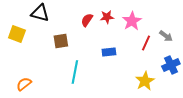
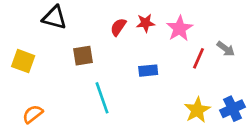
yellow square: (17, 34) -> (23, 61), moved
blue cross: (171, 65) -> (233, 109), moved
cyan line: (75, 72) -> (102, 98), turned -30

